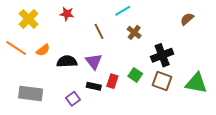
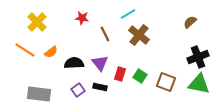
red star: (67, 14) -> (82, 18), moved
brown cross: (134, 32) -> (139, 35), size x1.5
black cross: (162, 55) -> (198, 57), moved
red rectangle: (112, 81) -> (120, 74), moved
purple square: (73, 99) -> (78, 90), moved

